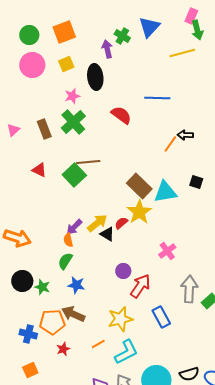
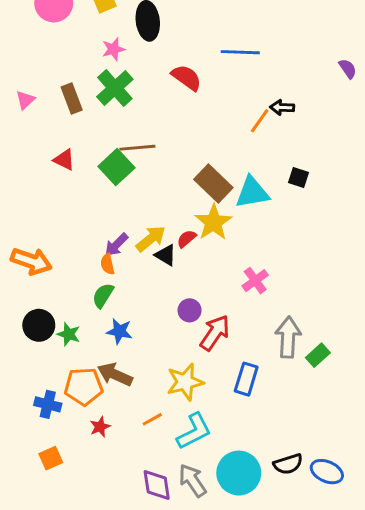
blue rectangle: (161, 317) -> (246, 379), turned 45

